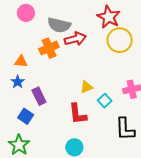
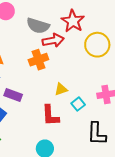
red star: (109, 17) -> (73, 21), moved
orange cross: (49, 48) -> (38, 60), moved
purple rectangle: (39, 96) -> (13, 95), turned -48

